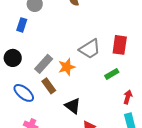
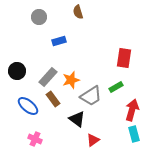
blue rectangle: (22, 25) -> (59, 41), moved, turned 56
gray trapezoid: (90, 49) -> (91, 96), moved
red arrow: (128, 97) -> (132, 110), size x1.5

